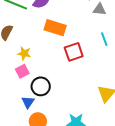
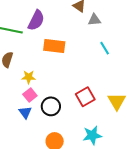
red square: (74, 52) -> (85, 97), moved
blue triangle: (28, 102) -> (25, 112), moved

